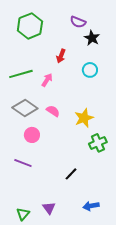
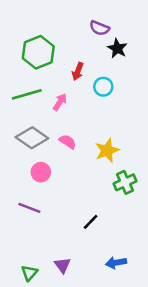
green hexagon: (30, 26) -> (38, 52), moved
cyan circle: (90, 70) -> (103, 87), moved

